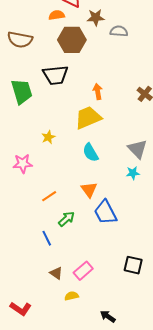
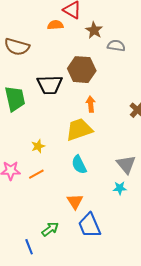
brown star: (96, 18) -> (94, 30), turned 30
brown hexagon: (72, 40) -> (82, 70), moved
orange line: (49, 196) -> (36, 174), moved

